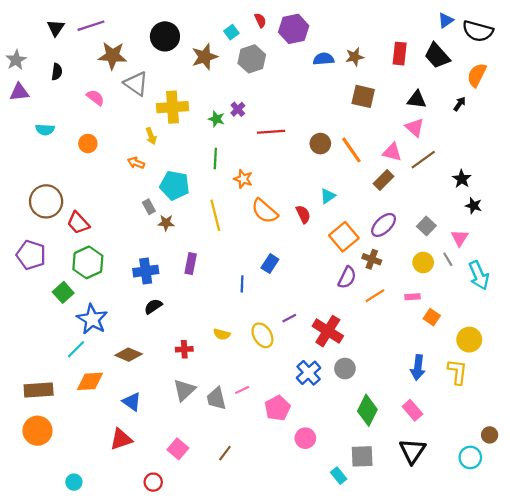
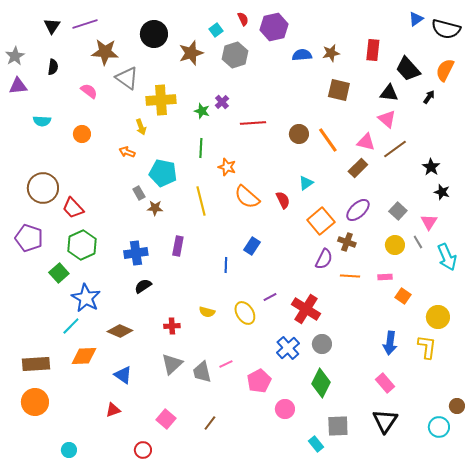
black trapezoid: (437, 56) -> (408, 69), moved
orange line: (375, 296) -> (350, 276), turned 36
green diamond: (367, 410) -> (321, 383), moved
red triangle: (121, 439) -> (113, 410), size x0.7

